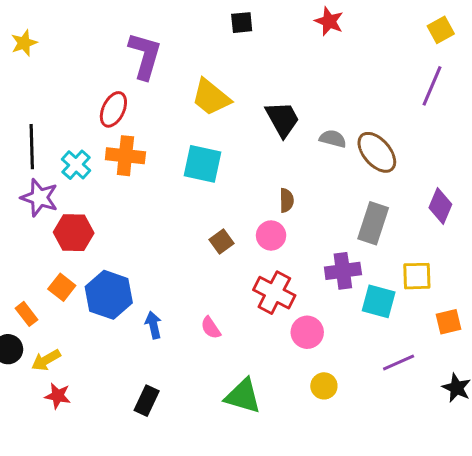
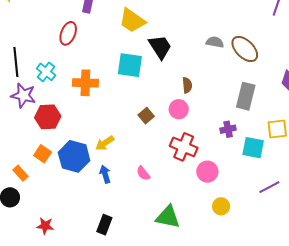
black trapezoid: (282, 119) -> (160, 47), moved
orange cross: (125, 156) -> (85, 83), moved
purple cross: (343, 271) -> (228, 129), size x0.7
yellow arrow: (46, 360) -> (105, 143), moved

